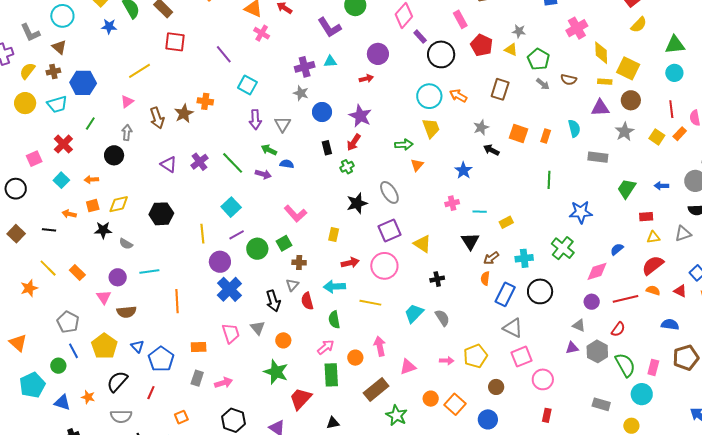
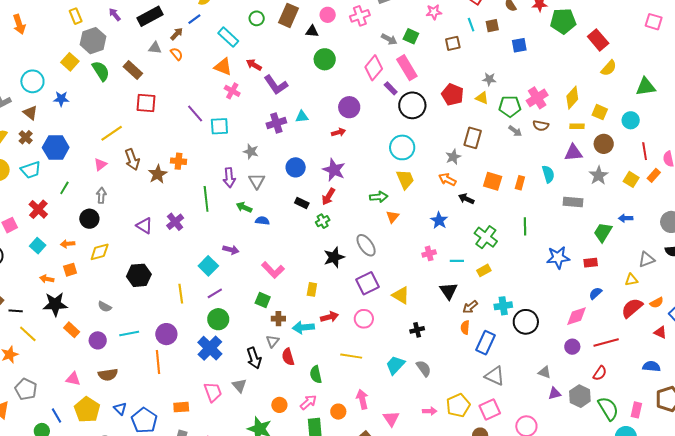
pink rectangle: (460, 19) -> (407, 68), moved, size x1.4
blue star: (109, 26) -> (61, 99), moved
purple L-shape: (329, 27) -> (276, 85), moved
pink cross: (577, 28) -> (537, 98), moved
yellow diamond: (601, 53) -> (572, 98), turned 45
green pentagon: (538, 59) -> (510, 106), turned -30
yellow square: (628, 68) -> (600, 112), size x0.7
brown cross: (53, 71) -> (26, 137), turned -32
cyan circle: (674, 73) -> (631, 120), moved
cyan square: (247, 85) -> (219, 126), moved, turned -30
gray star: (301, 93) -> (251, 151), moved
orange arrow: (458, 96) -> (447, 179), moved
brown arrow: (157, 118) -> (132, 159), moved
gray star: (481, 127) -> (453, 157), moved
black rectangle: (327, 148) -> (302, 203), turned -48
green line: (233, 163) -> (206, 199), moved, turned 40
purple arrow: (263, 174) -> (231, 250), moved
blue arrow: (661, 186) -> (626, 218), moved
yellow diamond: (119, 204) -> (100, 252), moved
red rectangle: (646, 217) -> (591, 263), moved
black line: (49, 230) -> (16, 311), moved
black star: (103, 230) -> (55, 304), moved, size x1.4
gray triangle: (683, 234) -> (647, 259), moved
green square: (284, 243) -> (263, 300), turned -35
green cross: (563, 248) -> (486, 237), moved
green circle: (257, 249) -> (218, 319), moved
purple circle: (220, 262) -> (166, 334), moved
pink circle: (384, 266) -> (364, 319), size x0.7
orange rectangle: (77, 272) -> (72, 330), moved
cyan arrow: (334, 287) -> (303, 327), moved
orange semicircle: (653, 290) -> (657, 303), moved, turned 136
black circle: (540, 291) -> (526, 322), moved
pink triangle: (104, 297) -> (73, 379), moved, turned -42
gray pentagon: (68, 322) -> (26, 389), moved
gray triangle: (579, 325) -> (545, 372), moved
orange circle: (283, 340) -> (279, 405), moved
pink square: (522, 357) -> (490, 410), moved
pink triangle: (408, 367) -> (391, 419), turned -42

